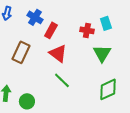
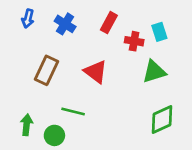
red rectangle: (51, 30) -> (109, 23), moved
green triangle: (102, 53) -> (154, 72), turned 42
green line: (62, 80) -> (73, 112), moved, turned -30

